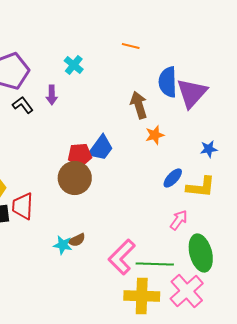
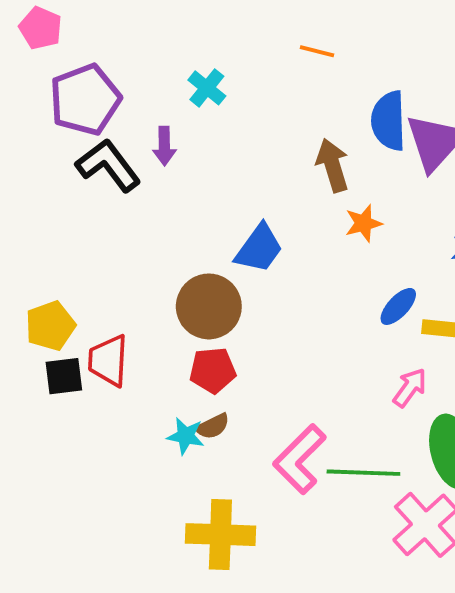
black L-shape: (23, 105) -> (108, 165), size x1.6
red pentagon: (80, 155) -> (213, 370), moved
yellow cross: (142, 296) -> (220, 535), moved

